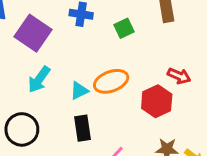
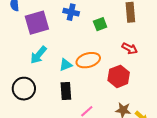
purple square: (33, 33) -> (37, 23), turned 35
red arrow: (179, 76) -> (130, 48), moved

